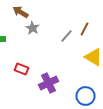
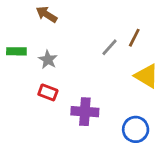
gray star: (32, 28) -> (48, 60), moved
purple cross: (48, 83) -> (85, 112), turned 30

